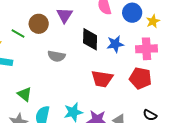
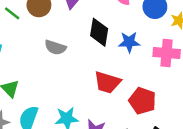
red pentagon: (140, 78) -> (142, 101), moved

